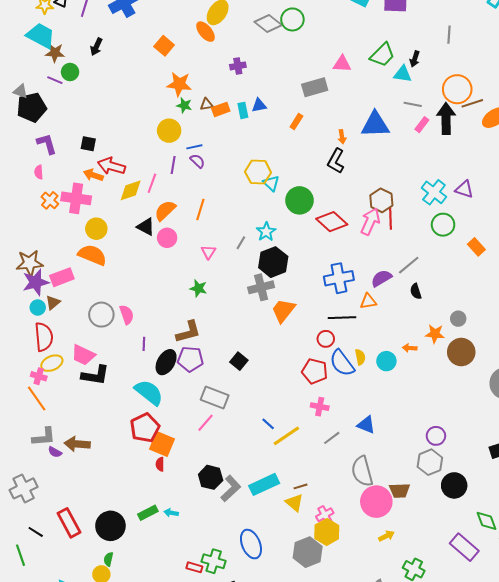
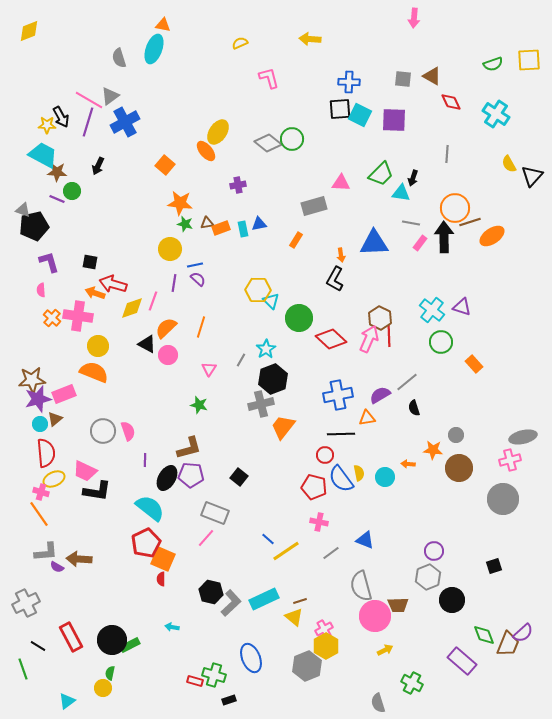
green rectangle: (148, 513) -> (130, 645), moved

